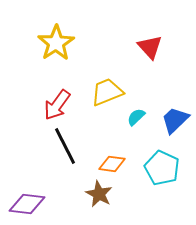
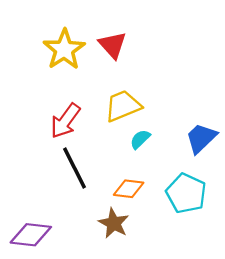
red triangle: (150, 47) -> (112, 45), moved
cyan semicircle: (136, 117) -> (140, 139), moved

